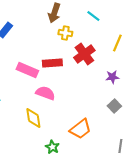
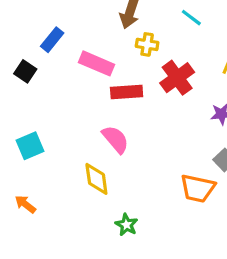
pink rectangle: (27, 70) -> (96, 63), moved
pink semicircle: (45, 93) -> (115, 139), turned 30
orange trapezoid: (80, 129) -> (198, 188), moved, turned 50

